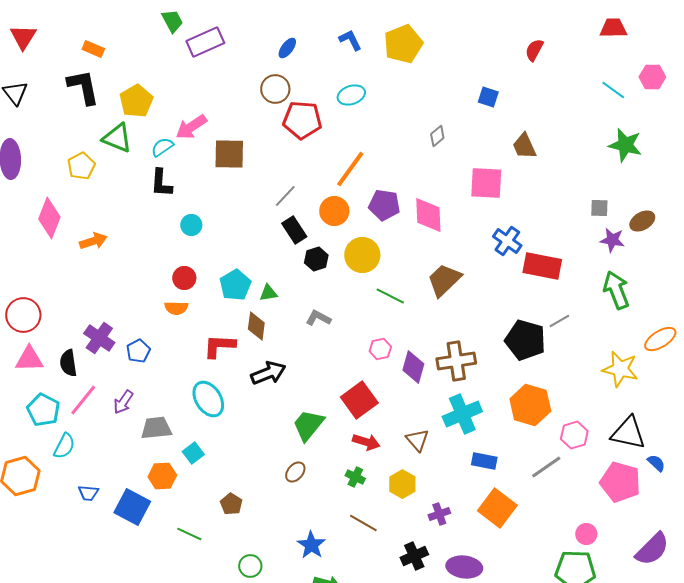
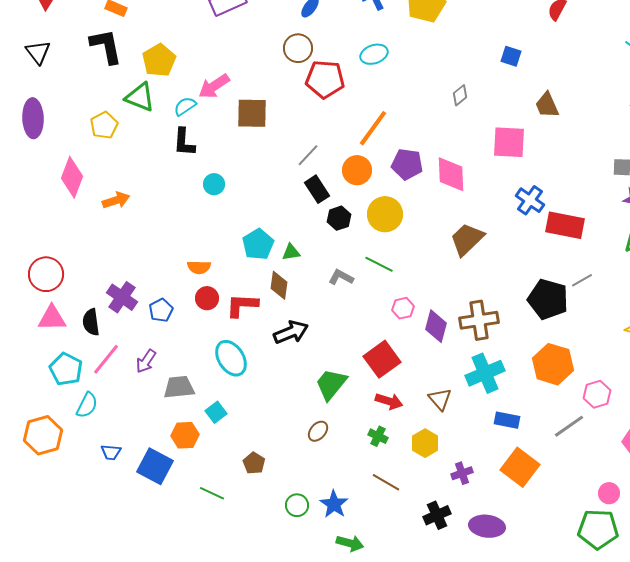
red circle: (184, 278) -> (207, 298), moved
green line: (390, 296) -> (379, 264), moved
green circle: (250, 566) -> (297, 505), moved

